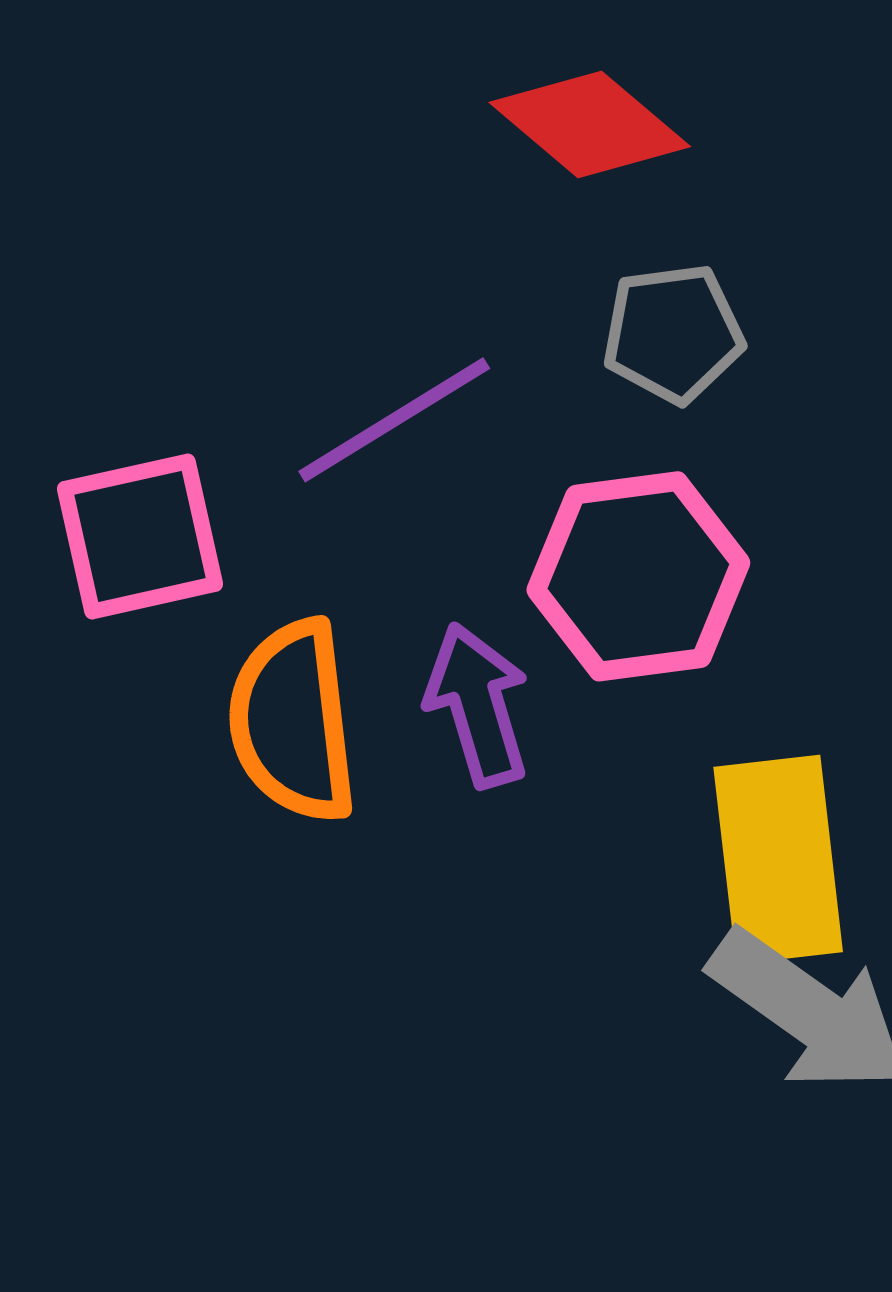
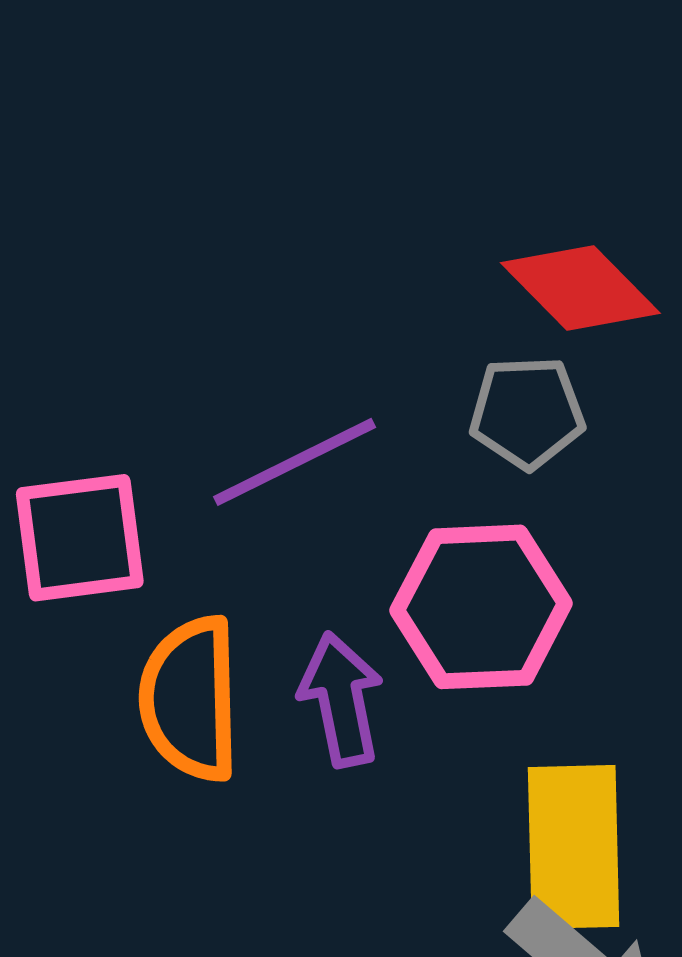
red diamond: (590, 125) -> (580, 288), moved

